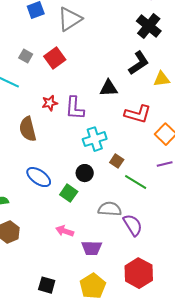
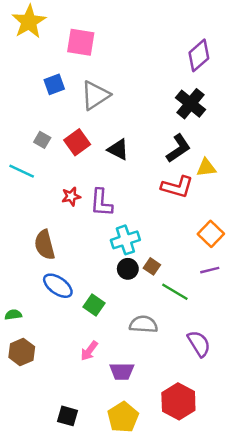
black triangle: (109, 88) -> (118, 149), moved, turned 30
red L-shape: (138, 114) -> (177, 187), moved
brown semicircle: (28, 129) -> (45, 245), moved
black circle: (85, 173) -> (128, 269), moved
purple semicircle: (133, 225) -> (199, 344), moved
pink arrow: (65, 231) -> (89, 351), turned -72

